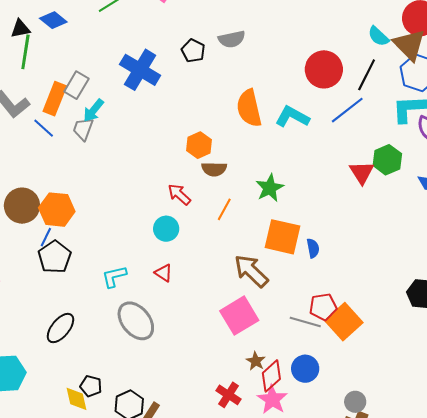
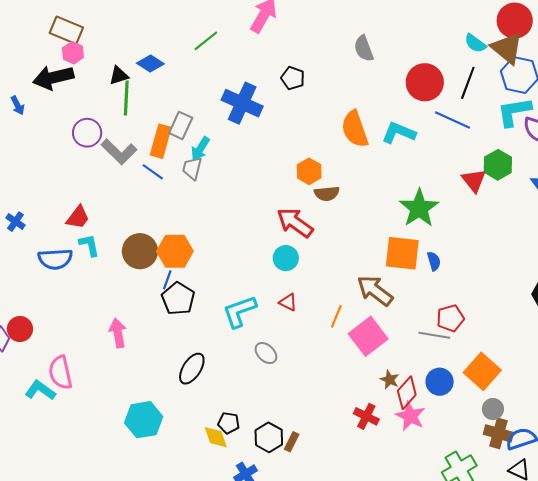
gray semicircle: (232, 39) -> (364, 48), moved, turned 88
blue line: (347, 110) -> (453, 120), turned 69
green star: (270, 188) -> (419, 208), moved, size x1.4
red arrow: (179, 194) -> (295, 223), size x1.5
orange line: (224, 209) -> (336, 316), moved
cyan L-shape: (114, 276) -> (239, 311), size x1.4
gray ellipse: (136, 321) -> (266, 353), size x0.6
orange square: (344, 322) -> (482, 371), moved

